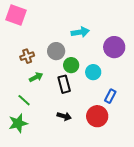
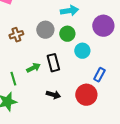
green circle: (71, 65) -> (67, 34), moved
green arrow: (36, 77) -> (33, 68), moved
green line: (24, 100) -> (13, 79), turned 32

